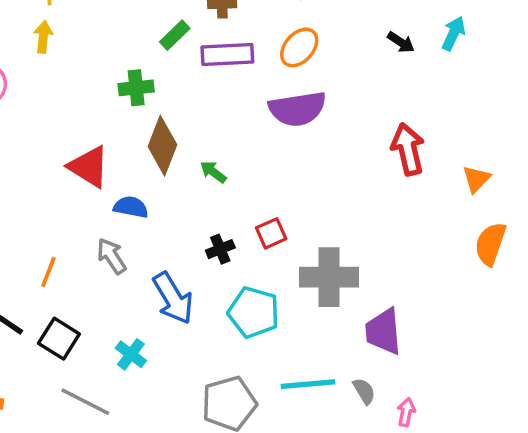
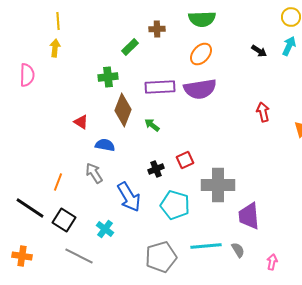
purple rectangle: (227, 54) -> (160, 87), moved
red arrow: (408, 149) -> (263, 112), size x0.7
red triangle: (89, 167) -> (81, 122), size x0.6
pink arrow: (406, 412) -> (272, 262), moved

